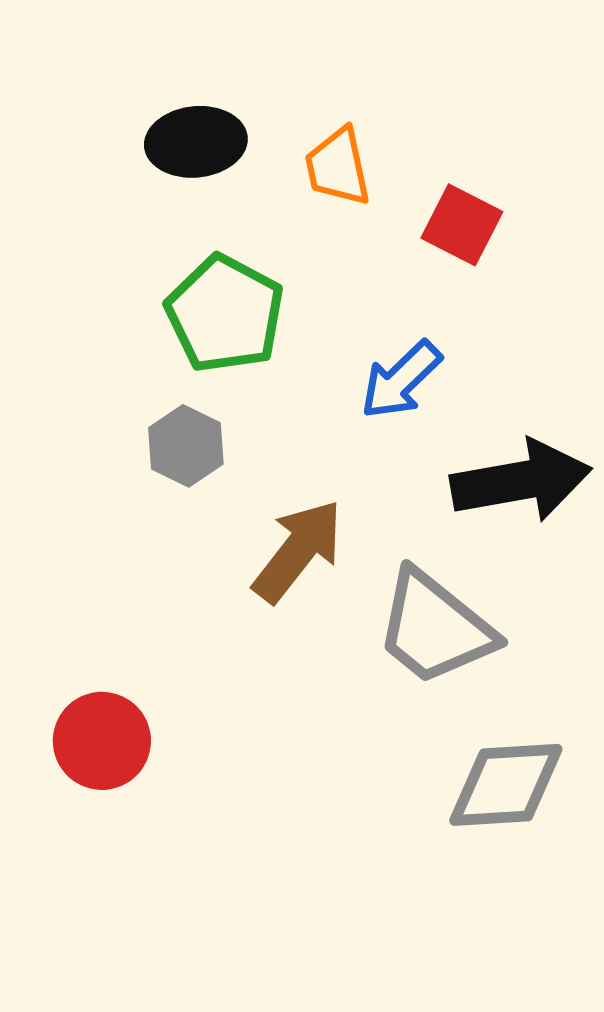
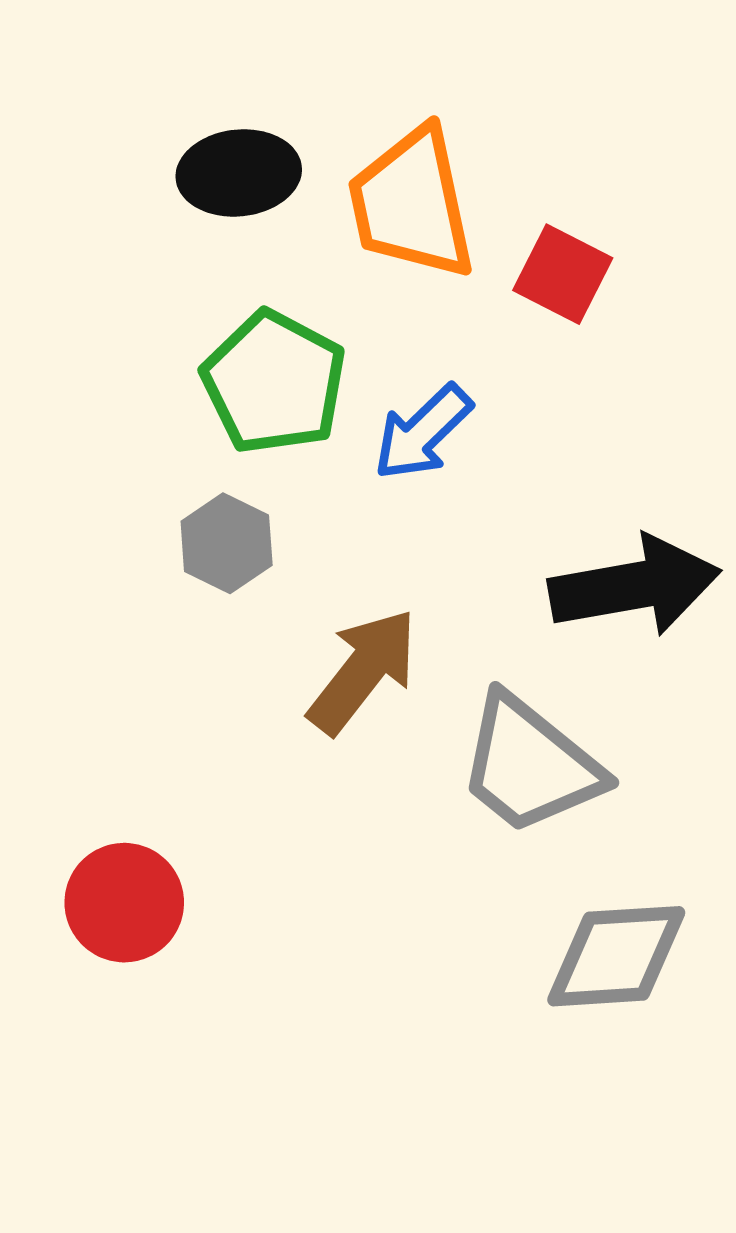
orange trapezoid: (338, 167) -> (412, 203), size x1.6
blue arrow: (401, 380) -> (423, 432), moved

